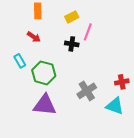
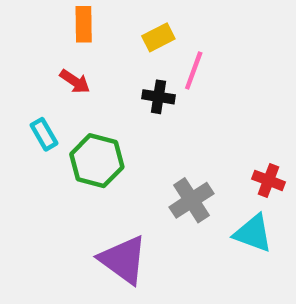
red cross: (122, 82) -> (268, 180), turned 32
purple triangle: (45, 105) -> (123, 260), moved, turned 30

